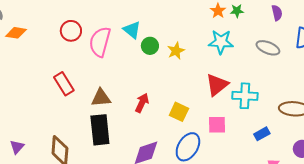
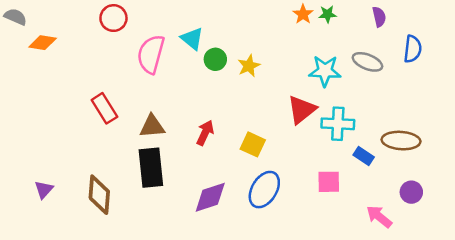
red circle: (71, 31) -> (113, 18), moved
cyan star: (221, 42) -> (325, 71), moved
pink square: (217, 125) -> (329, 182), moved
blue rectangle: (262, 134) -> (364, 156), moved, turned 63

